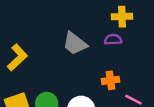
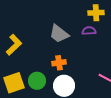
orange cross: (110, 80) -> (59, 63), moved

